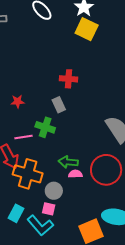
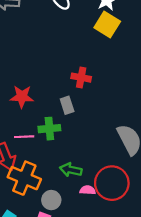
red star: (18, 101) -> (22, 97), size x1.5
green cross: (45, 127) -> (49, 129), turned -30
pink semicircle: (75, 174) -> (88, 190), moved

